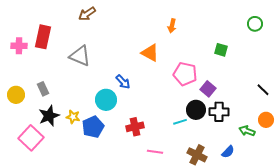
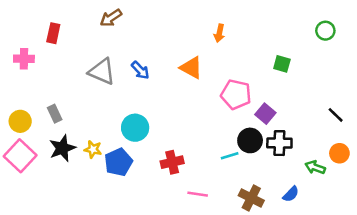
red rectangle: (43, 37) -> (53, 33), moved, size x0.7
blue arrow: (123, 82) -> (140, 70), moved
pink square: (31, 138) -> (20, 156), moved

